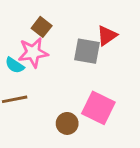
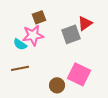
brown square: (42, 27) -> (39, 17), turned 32
gray square: (87, 51) -> (71, 34), turned -30

